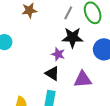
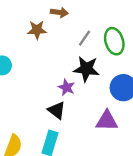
purple triangle: (83, 79) -> (107, 121), moved

